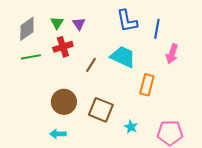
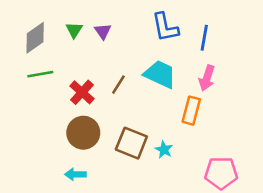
red cross: (63, 47) -> (82, 92), moved, turned -30
pink arrow: (172, 54) -> (207, 78), moved
cyan star: (131, 127) -> (164, 150), moved

